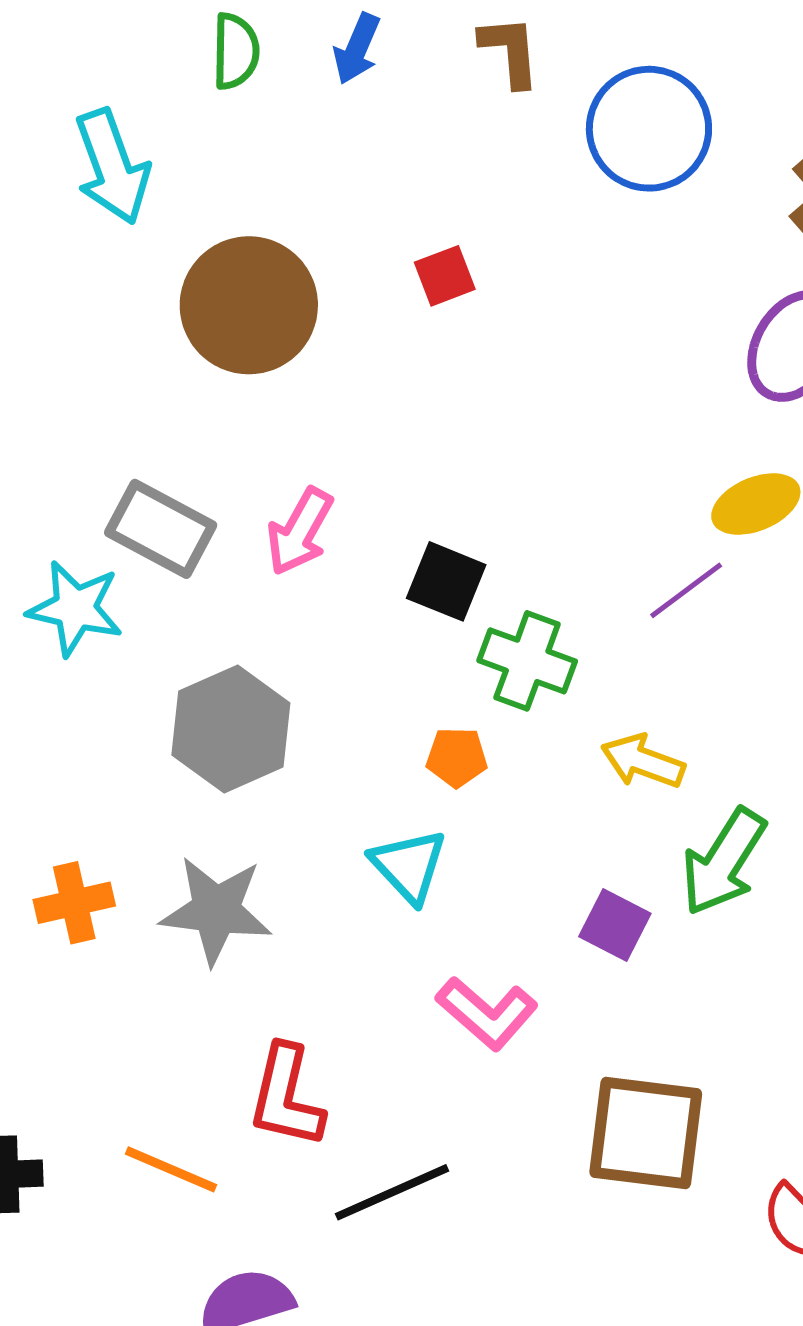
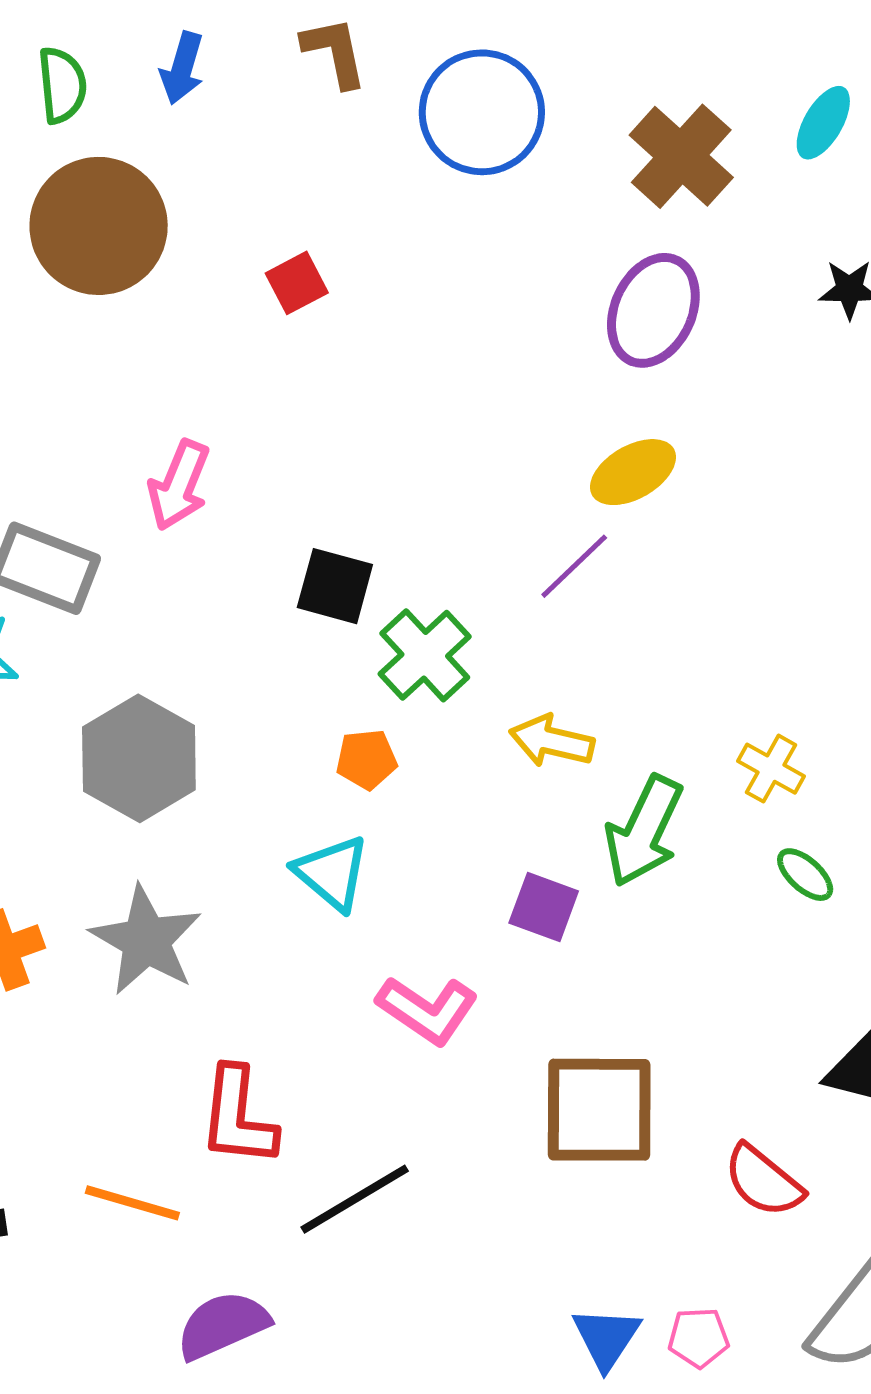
brown circle: (249, 305) -> (99, 226), moved
pink arrow: (300, 531) -> (179, 485), moved
green cross: (527, 661) -> (425, 655), turned 34
gray star: (216, 910) -> (146, 940), turned 30

